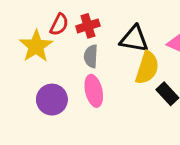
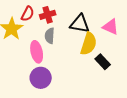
pink ellipse: (94, 91) -> (37, 52), moved
purple circle: (52, 100) -> (41, 78), moved

